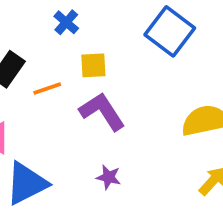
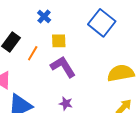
orange line: (47, 88) -> (33, 53), turned -42

